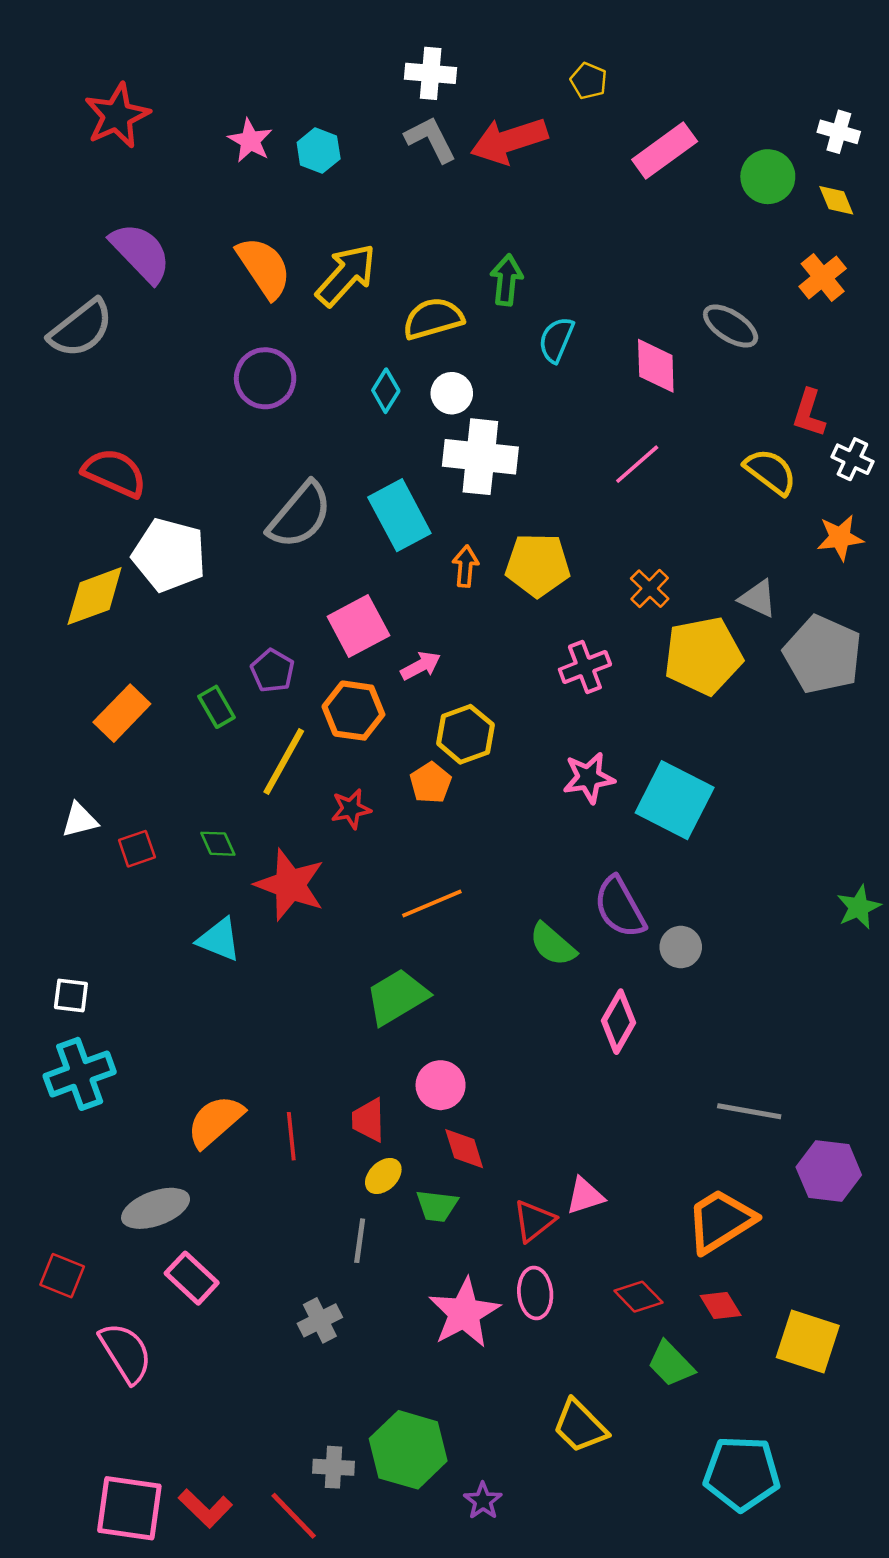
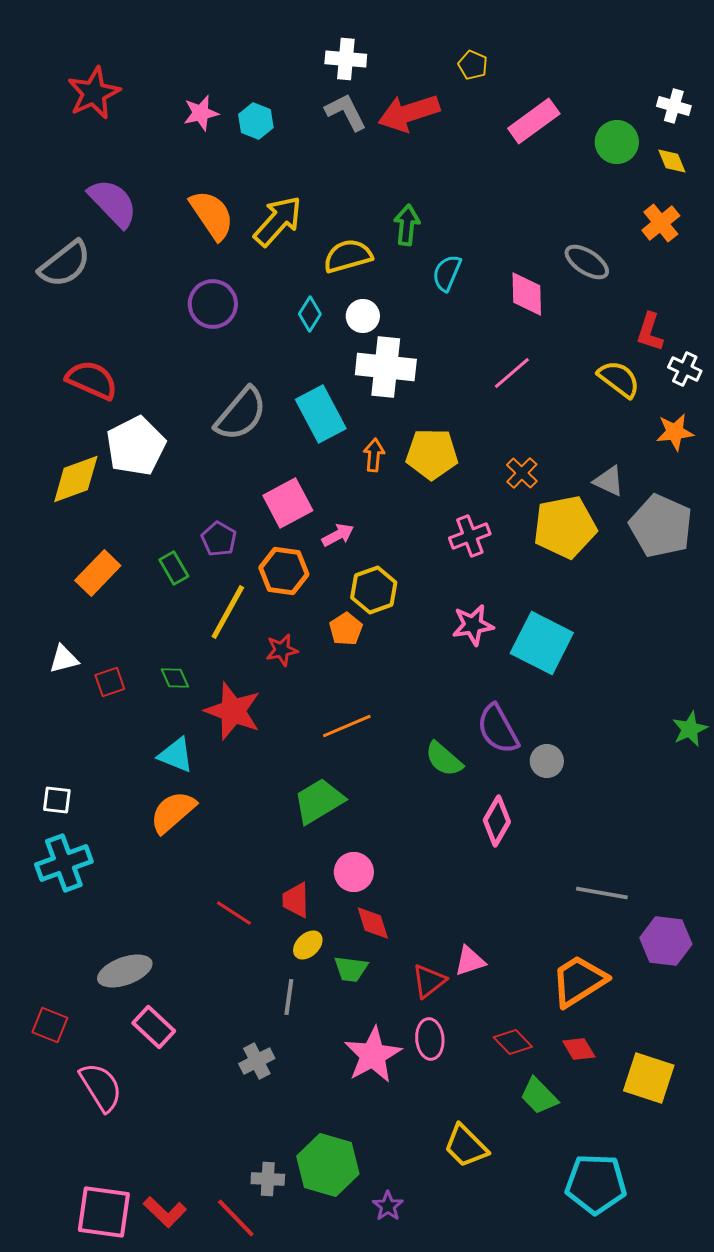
pink star: (250, 141) -> (201, 113), turned 30
white pentagon: (169, 555) -> (136, 446), turned 30
orange semicircle: (215, 1121) -> (173, 812), moved
red line: (291, 1136) -> (234, 913), turned -51

